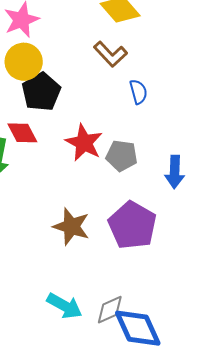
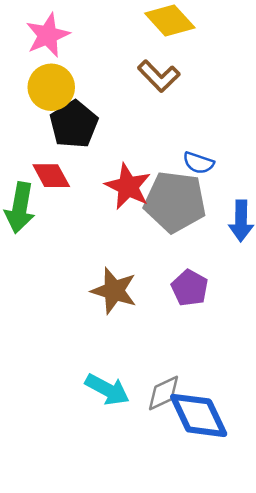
blue semicircle: (138, 92) -> (198, 163), moved, turned 125
gray pentagon: (122, 156) -> (175, 202), size x1.6
purple pentagon: (132, 225) -> (190, 288), size x0.6

